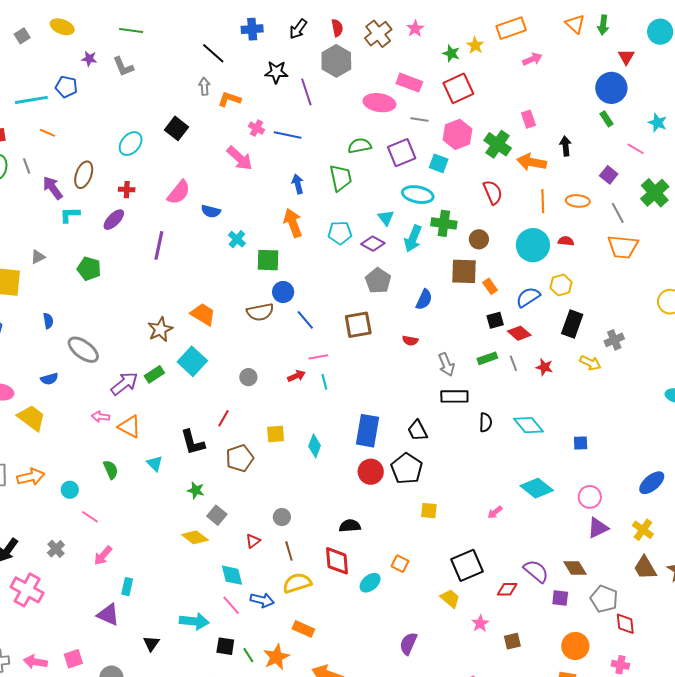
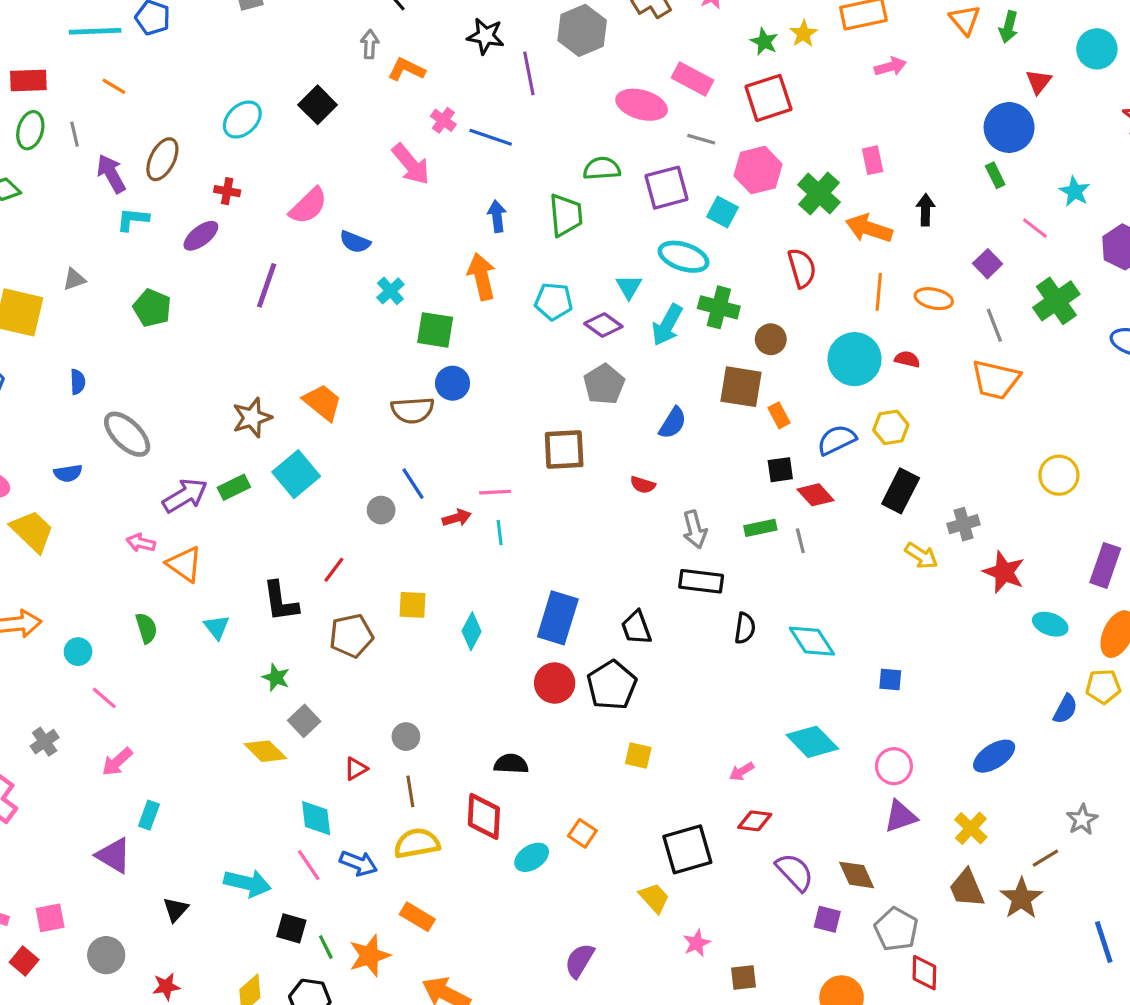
blue line: (305, 320) -> (413, 484), moved
red star: (544, 367) -> (1004, 572), moved, size x1.5
red diamond: (507, 589) -> (755, 821), moved

